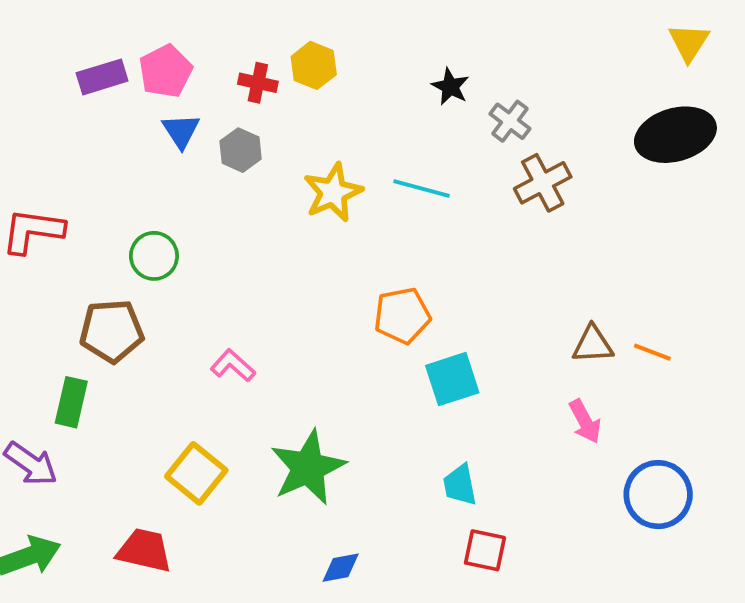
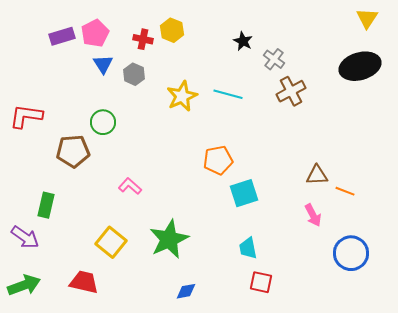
green circle: (154, 256) -> (103, 122), moved
brown pentagon: (112, 331) -> (73, 151), moved
orange line: (652, 352) -> (345, 191), moved

